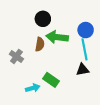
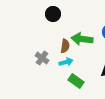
black circle: (43, 19) -> (53, 14), moved
cyan arrow: (33, 88) -> (66, 62), moved

